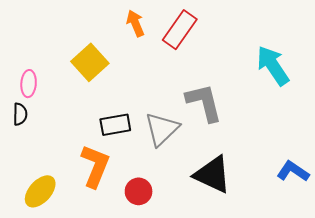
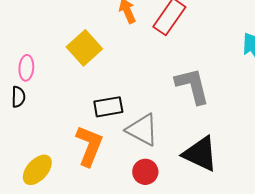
gray triangle: (162, 129) -> (142, 130), moved, turned -48
red circle: (139, 191) -> (145, 172), moved

